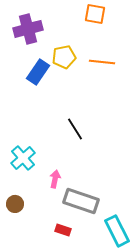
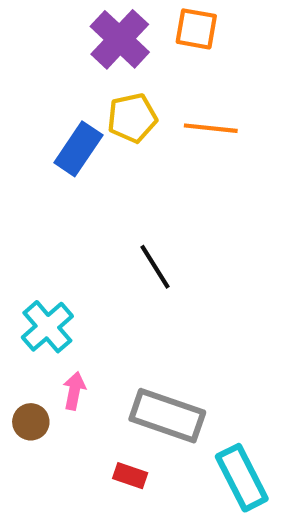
purple cross: (28, 29) -> (120, 39), moved, turned -32
pink arrow: (55, 179) -> (74, 391), moved

